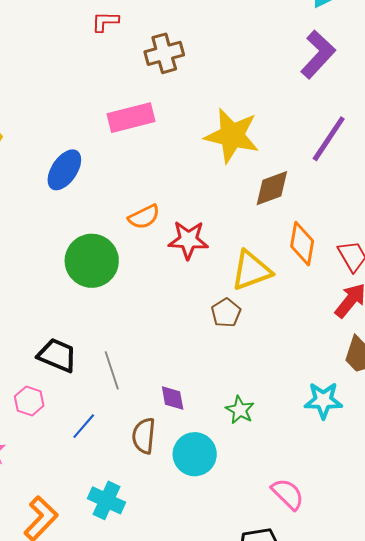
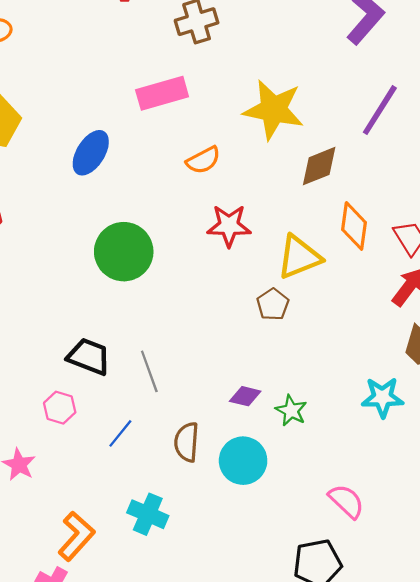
orange semicircle: (144, 217) -> (203, 160), moved
purple diamond: (173, 398) -> (245, 396), moved, turned -64

